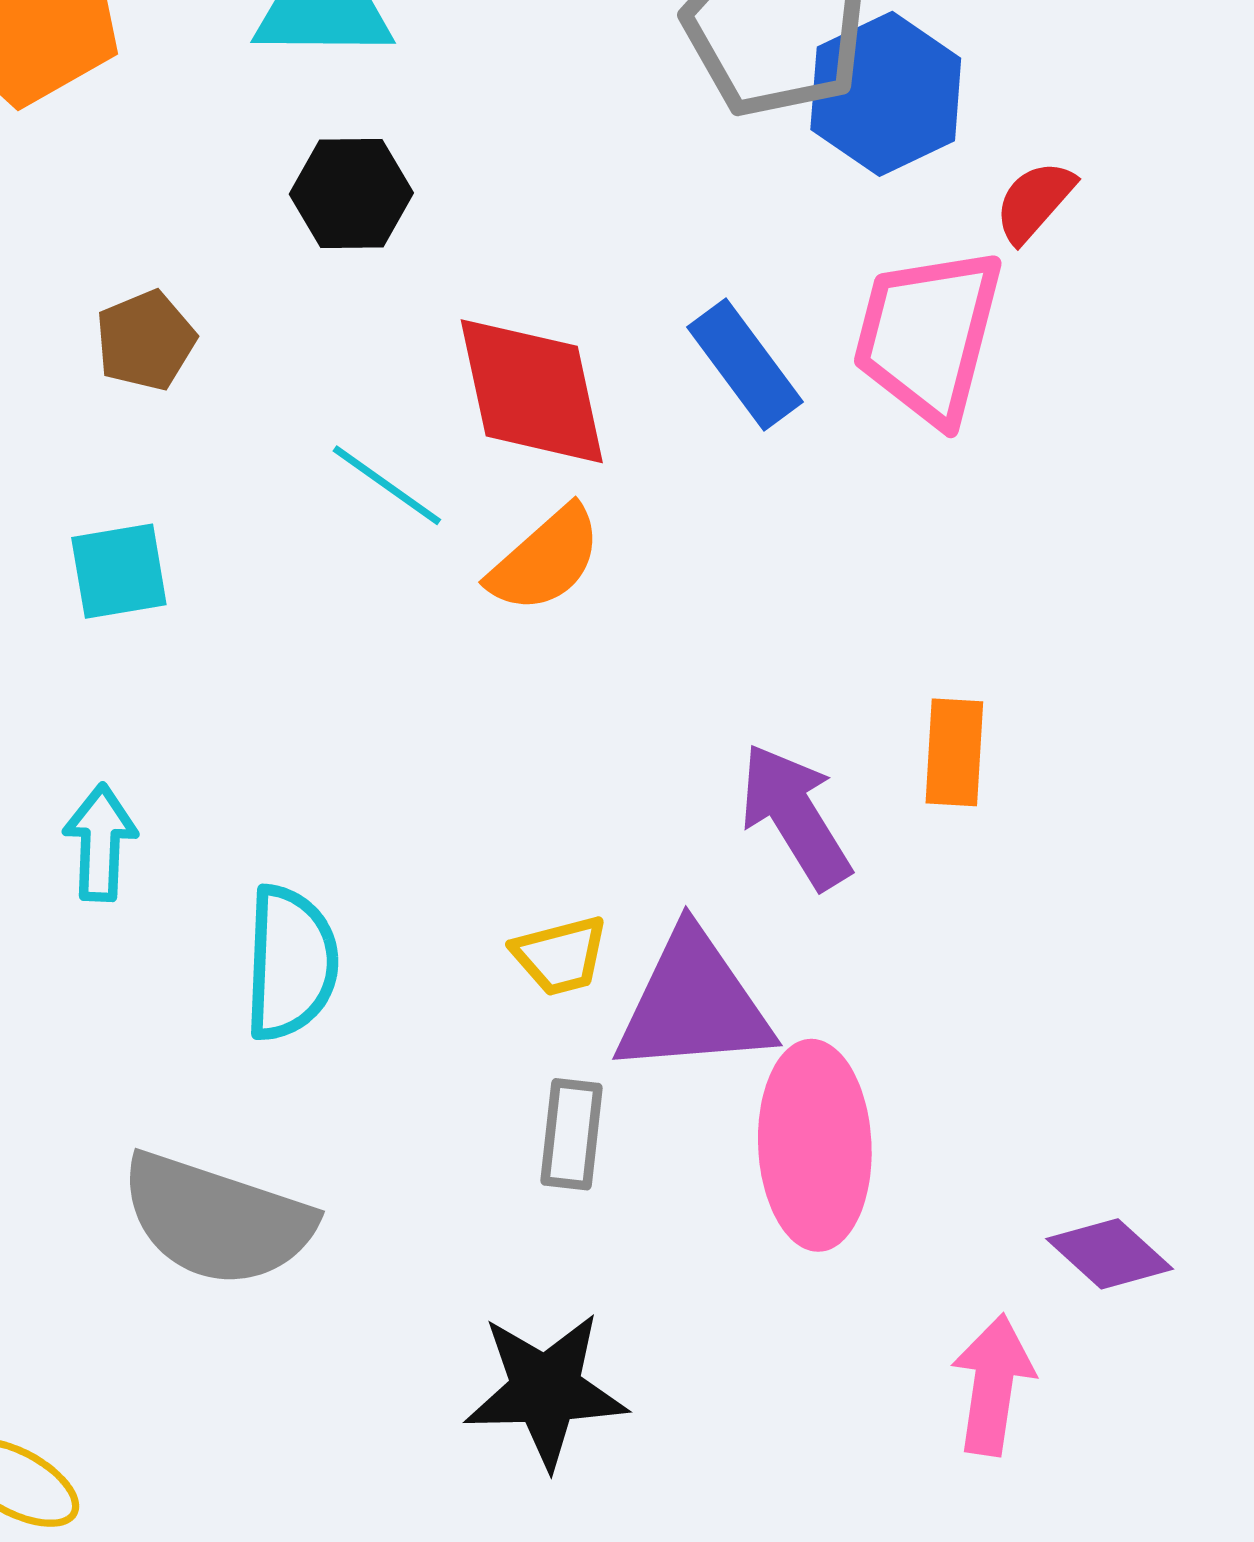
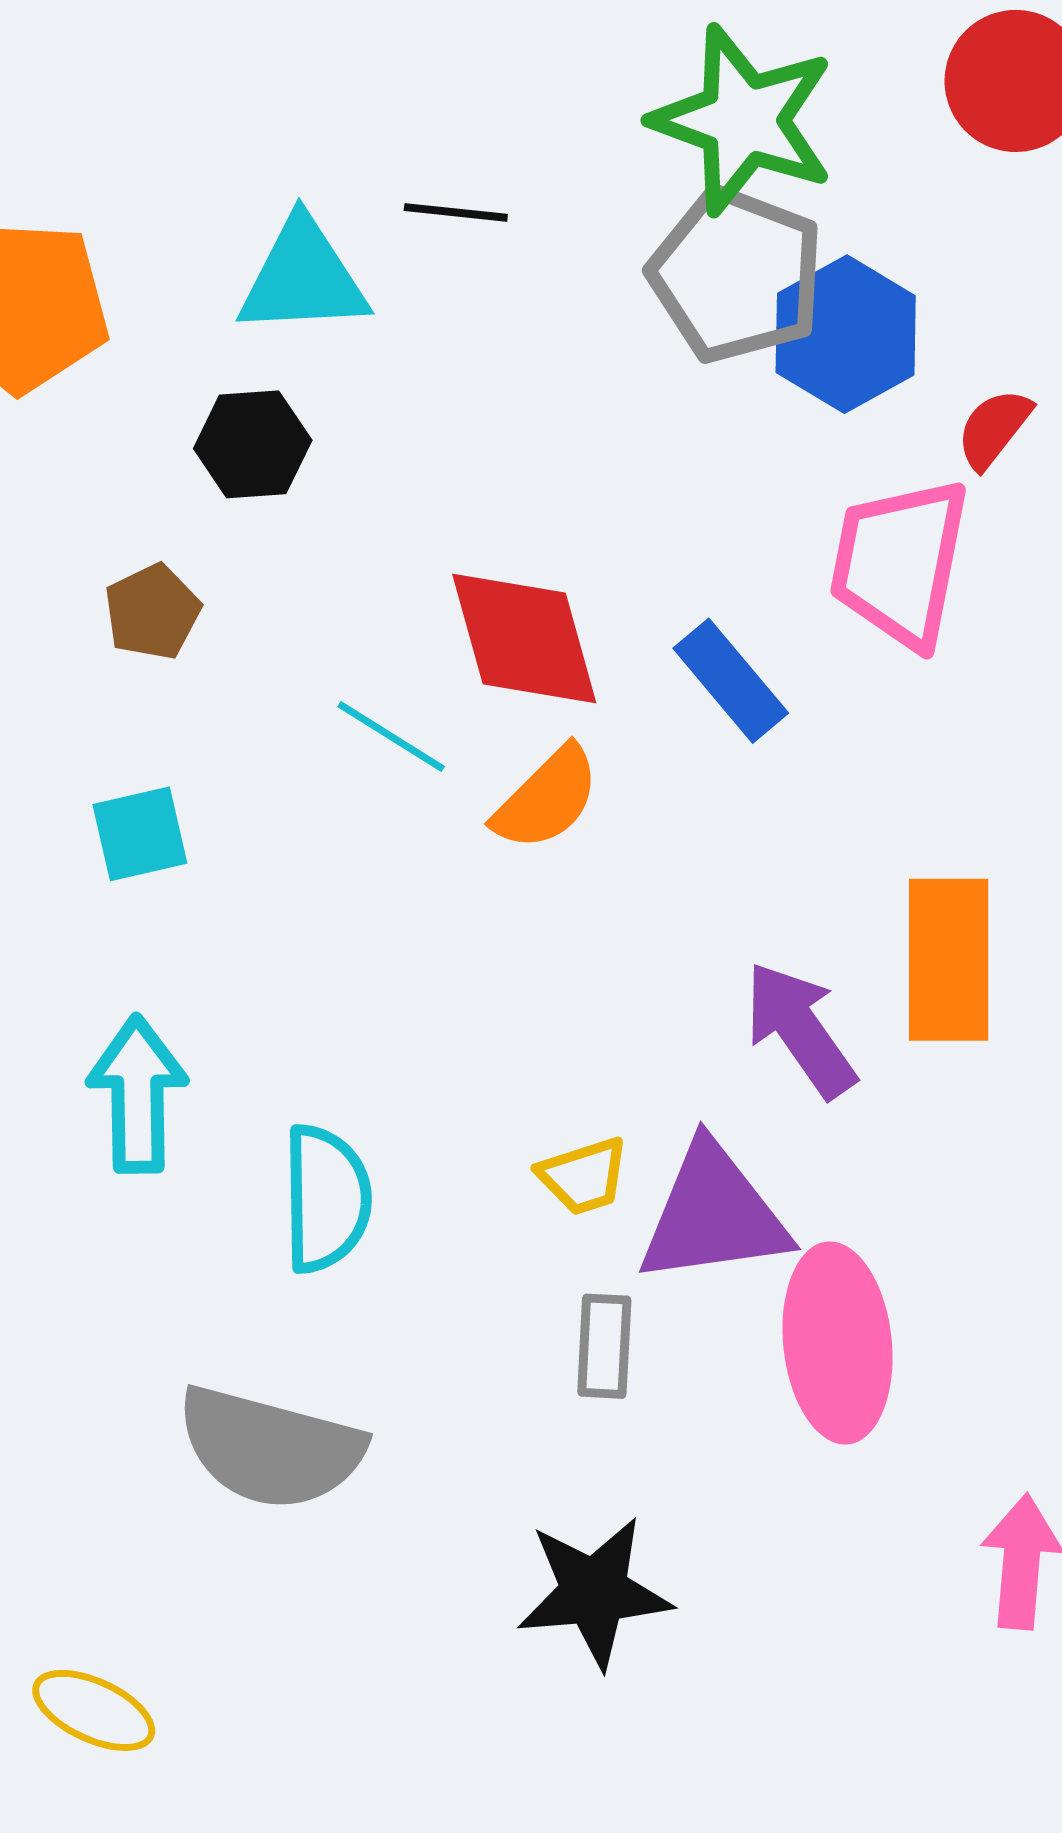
black hexagon: (351, 194) -> (253, 444), moved
blue rectangle: (745, 364) -> (731, 681), moved
orange rectangle: (954, 752) -> (949, 960), size x1.6
cyan arrow: (100, 843) -> (138, 1094), size x1.4

